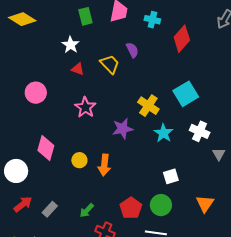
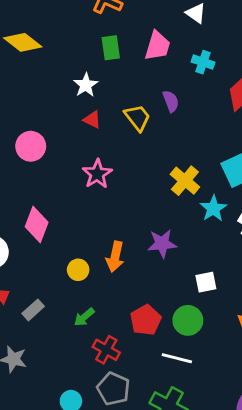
purple star: (123, 129) -> (162, 244), moved
cyan star: (163, 133) -> (213, 209), moved
yellow circle: (79, 160) -> (78, 270), moved

